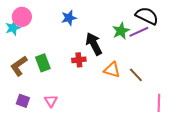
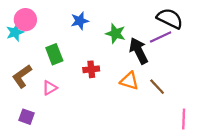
green star: (121, 31) -> (115, 33), moved, turned -30
black arrow: (94, 44) -> (139, 51), moved
green rectangle: (43, 63) -> (54, 54), moved
pink triangle: (51, 101) -> (50, 88), moved, turned 32

